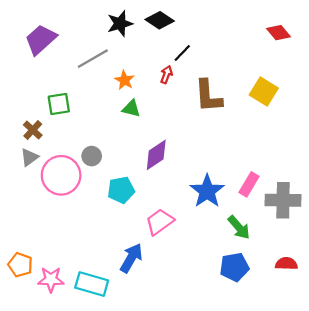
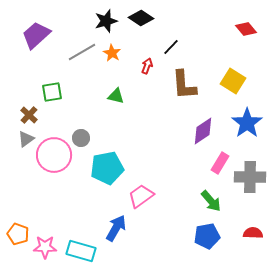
black line: (182, 53) -> (171, 47), moved
orange star: (124, 80) -> (112, 53), moved
purple diamond: (156, 155) -> (203, 131), moved
cyan pentagon: (121, 190) -> (107, 168), size x1.4
blue star: (207, 191) -> (247, 123), moved

